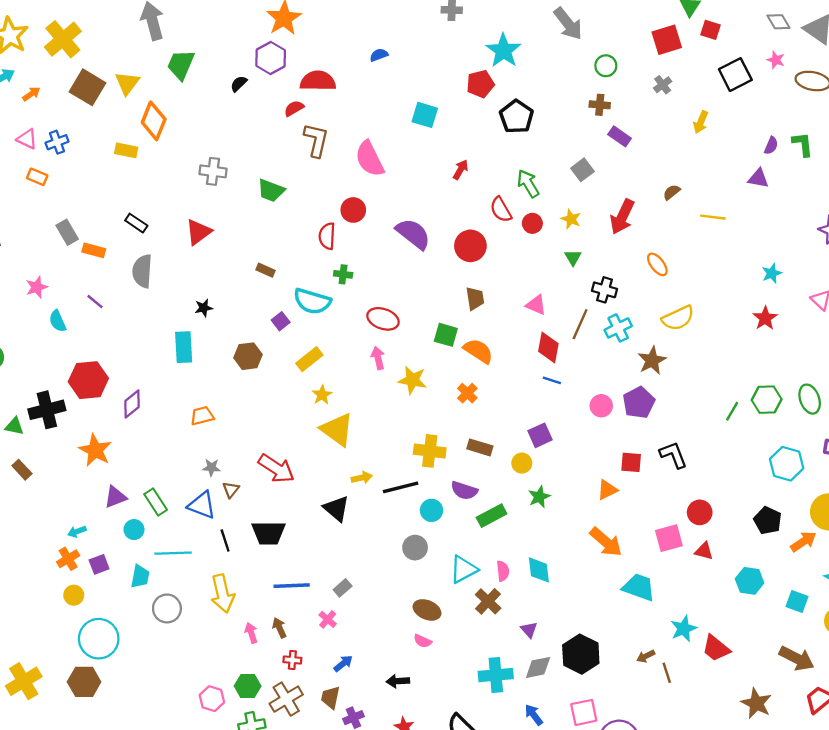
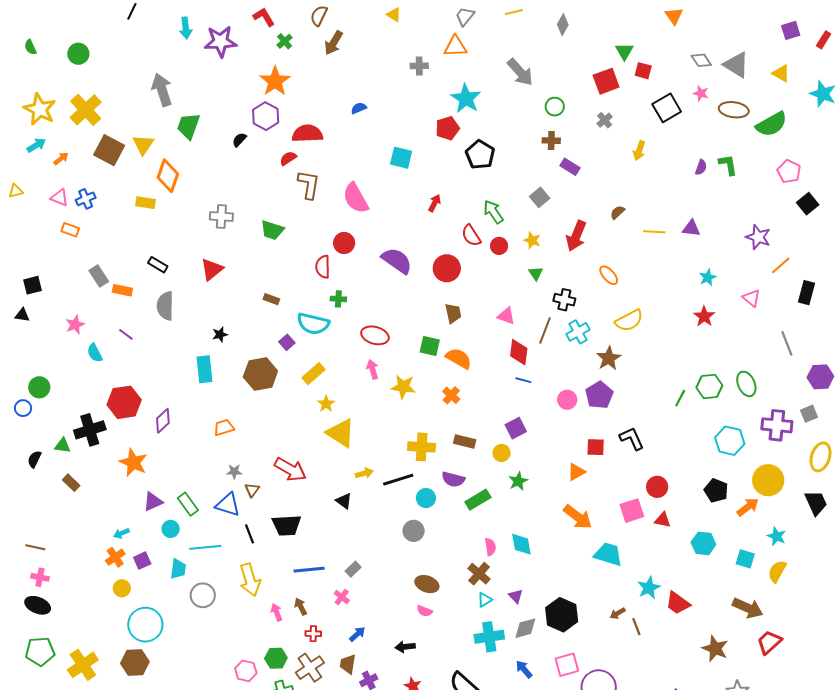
purple triangle: (758, 178) -> (691, 228), moved
brown hexagon: (248, 356) -> (260, 374), size x1.4
black triangle: (336, 509) -> (344, 501), size x0.7
cyan triangle: (463, 569) -> (485, 600), moved, size x0.6

